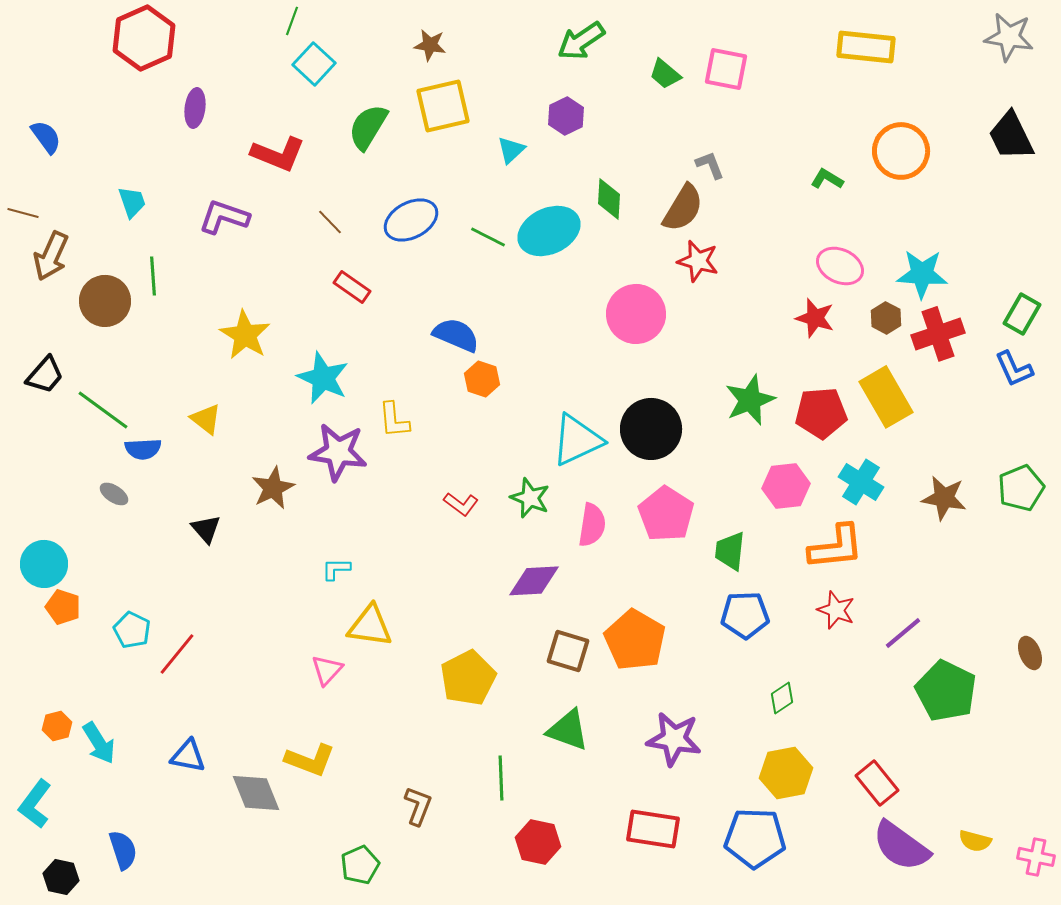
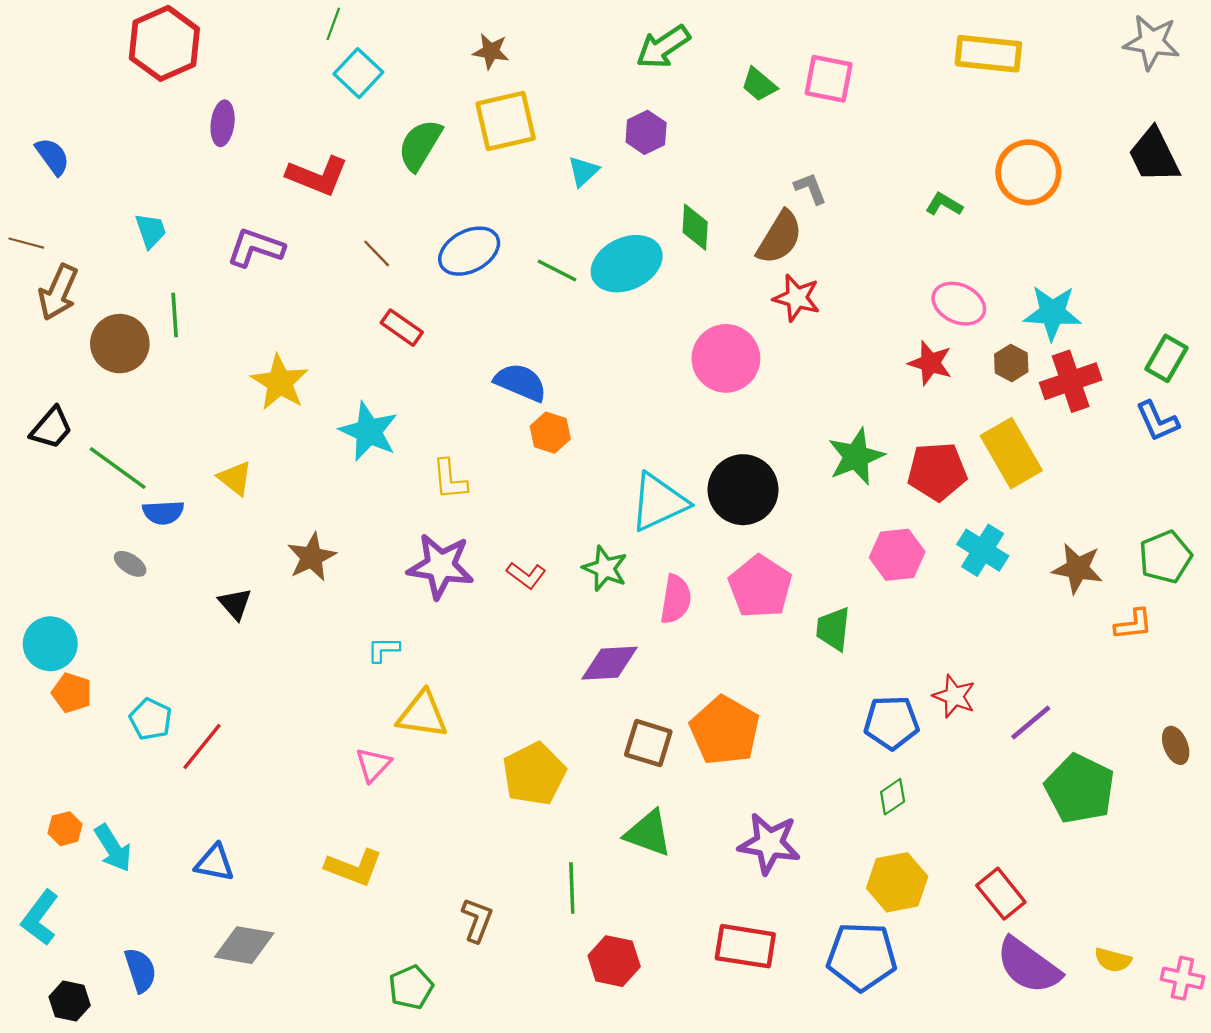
purple star: (338, 452) -> (441, 566), moved
orange L-shape: (836, 547) -> (1133, 624), moved, size x0.6
blue pentagon: (745, 615) -> (891, 723), moved
gray diamond: (256, 793) -> (244, 945), moved, turned -58

